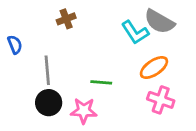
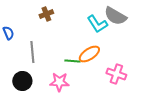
orange ellipse: (154, 68) -> (89, 54), moved
black circle: (49, 103) -> (22, 81), moved

